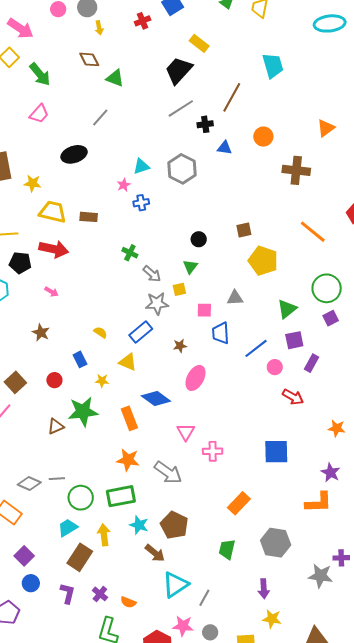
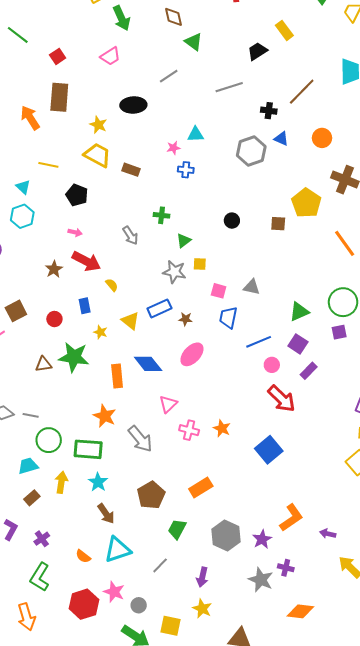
black trapezoid: (179, 70) -> (257, 51), size x0.7
gray line: (181, 108) -> (229, 87), moved
gray hexagon: (182, 169) -> (251, 151), moved
yellow star: (33, 183) -> (98, 125), moved
red arrow: (54, 249) -> (86, 261), moved
green cross: (130, 253) -> (162, 215), turned -35
yellow pentagon: (263, 261) -> (306, 203), moved
black pentagon: (20, 263) -> (77, 195), moved
green triangle: (190, 267) -> (184, 241), moved
gray arrow: (152, 274) -> (130, 236), moved
pink arrow: (51, 292) -> (75, 232), turned -32
blue rectangle: (141, 332) -> (159, 308), moved
purple square: (294, 340) -> (298, 344), turned 30
red arrow: (293, 397) -> (282, 399), size x1.4
orange star: (337, 428) -> (222, 428), moved
blue square: (276, 452) -> (269, 450), moved, turned 36
purple star: (331, 473) -> (262, 539), moved
orange L-shape: (319, 502) -> (291, 518), moved, turned -48
brown pentagon: (174, 525) -> (151, 495), moved
brown rectangle: (80, 557) -> (32, 498), size x0.6
gray line: (204, 598) -> (160, 565), moved
orange semicircle: (128, 602) -> (83, 556), moved

